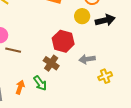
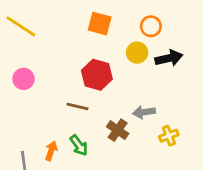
red hexagon: (63, 41) -> (97, 75), moved
brown line: (13, 50) -> (78, 107), moved
brown cross: (51, 63) -> (118, 130), moved

